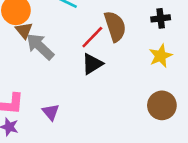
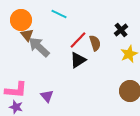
black cross: (161, 18) -> (121, 30), moved, turned -32
brown semicircle: (115, 26) -> (95, 43), moved, size x0.7

